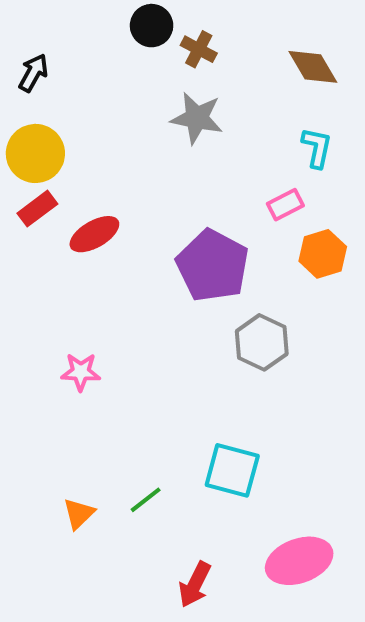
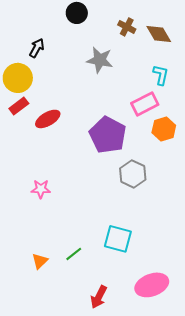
brown cross: (199, 49) -> (127, 27), moved
black arrow: (33, 73) -> (37, 48), moved
pink rectangle: (285, 205) -> (145, 104), size x1.5

